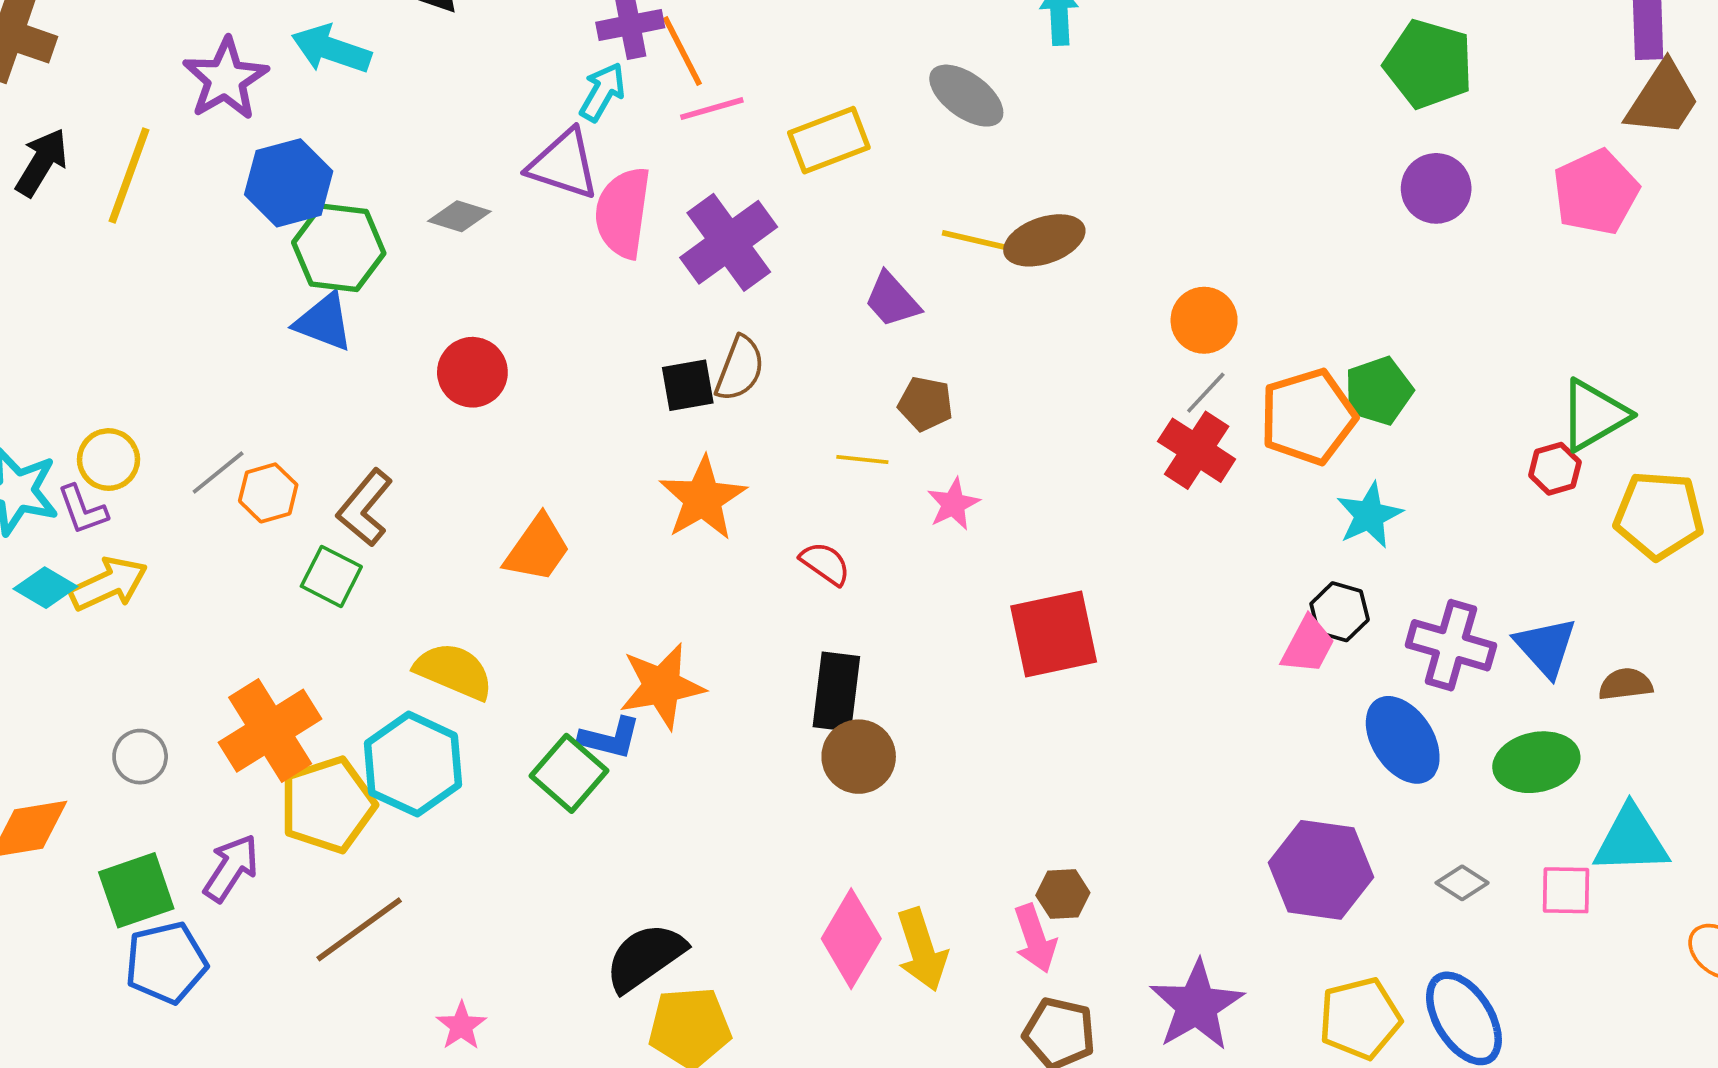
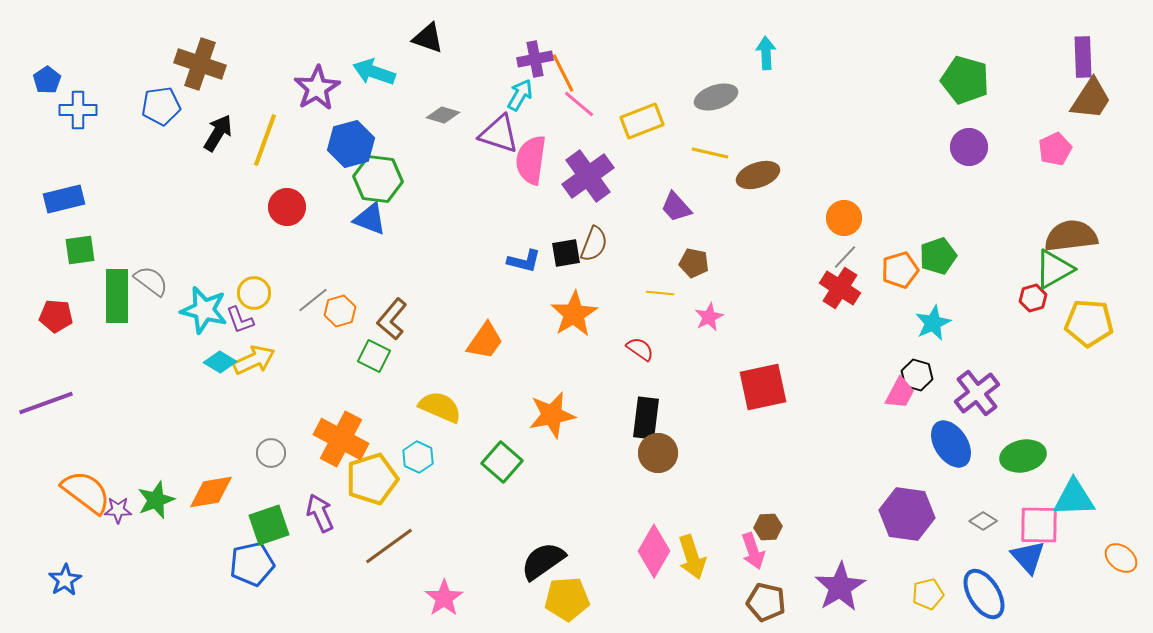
gray ellipse: (966, 96) -> (716, 97), turned -54
pink line: (712, 109) -> (579, 104), turned 56
pink pentagon: (1596, 192) -> (1055, 149), size x0.7
gray diamond: (459, 216) -> (443, 115), moved
yellow line: (976, 240) -> (710, 153), moved
red circle: (472, 372) -> (287, 207), moved
orange pentagon: (1308, 417) -> (900, 270), size x0.7
purple cross: (1451, 645) -> (977, 393), turned 36
blue triangle: (1546, 647) -> (1028, 557), moved
brown semicircle: (1626, 684) -> (1071, 236), moved, size x1.8
orange cross: (270, 731) -> (341, 439), turned -30
blue L-shape: (610, 738) -> (524, 261), moved
cyan hexagon: (413, 764) -> (418, 457), size x0.6
purple arrow: (231, 868) -> (320, 513), turned -57
pink square: (1566, 890) -> (1039, 525), size x1.4
blue pentagon: (166, 963) -> (252, 564), moved
yellow pentagon: (1360, 1018) -> (928, 594), size x0.7
pink star: (461, 1026) -> (444, 598), size x1.4

